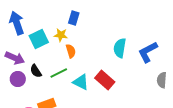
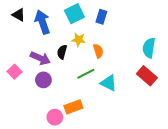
yellow star: (61, 35) -> (79, 40), moved
cyan square: (39, 39) -> (74, 14), moved
black semicircle: (36, 71) -> (62, 52), moved, turned 48
red rectangle: (105, 80) -> (147, 76), moved

